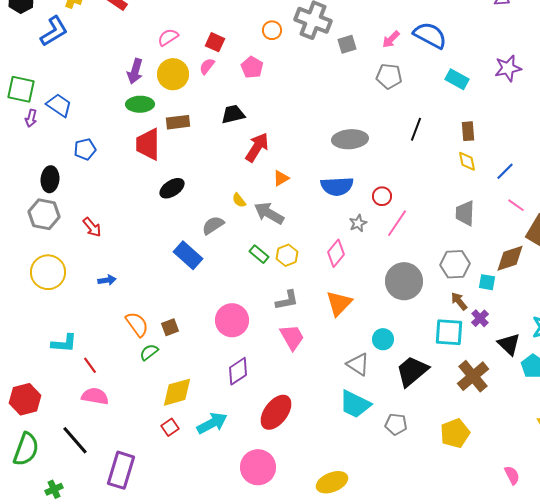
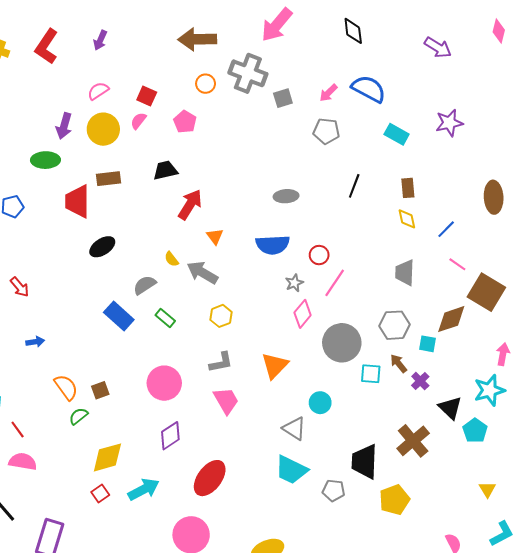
green ellipse: (140, 104) -> (45, 160), moved
gray ellipse: (350, 139) -> (286, 196), size x0.7
orange triangle: (281, 178) -> (215, 236), turned -36
pink diamond: (336, 253) -> (303, 314), moved
green rectangle: (259, 254) -> (165, 318), moved
cyan square: (449, 332) -> (371, 374), moved, size x0.7
black trapezoid: (412, 371) -> (365, 462), moved, turned -48

